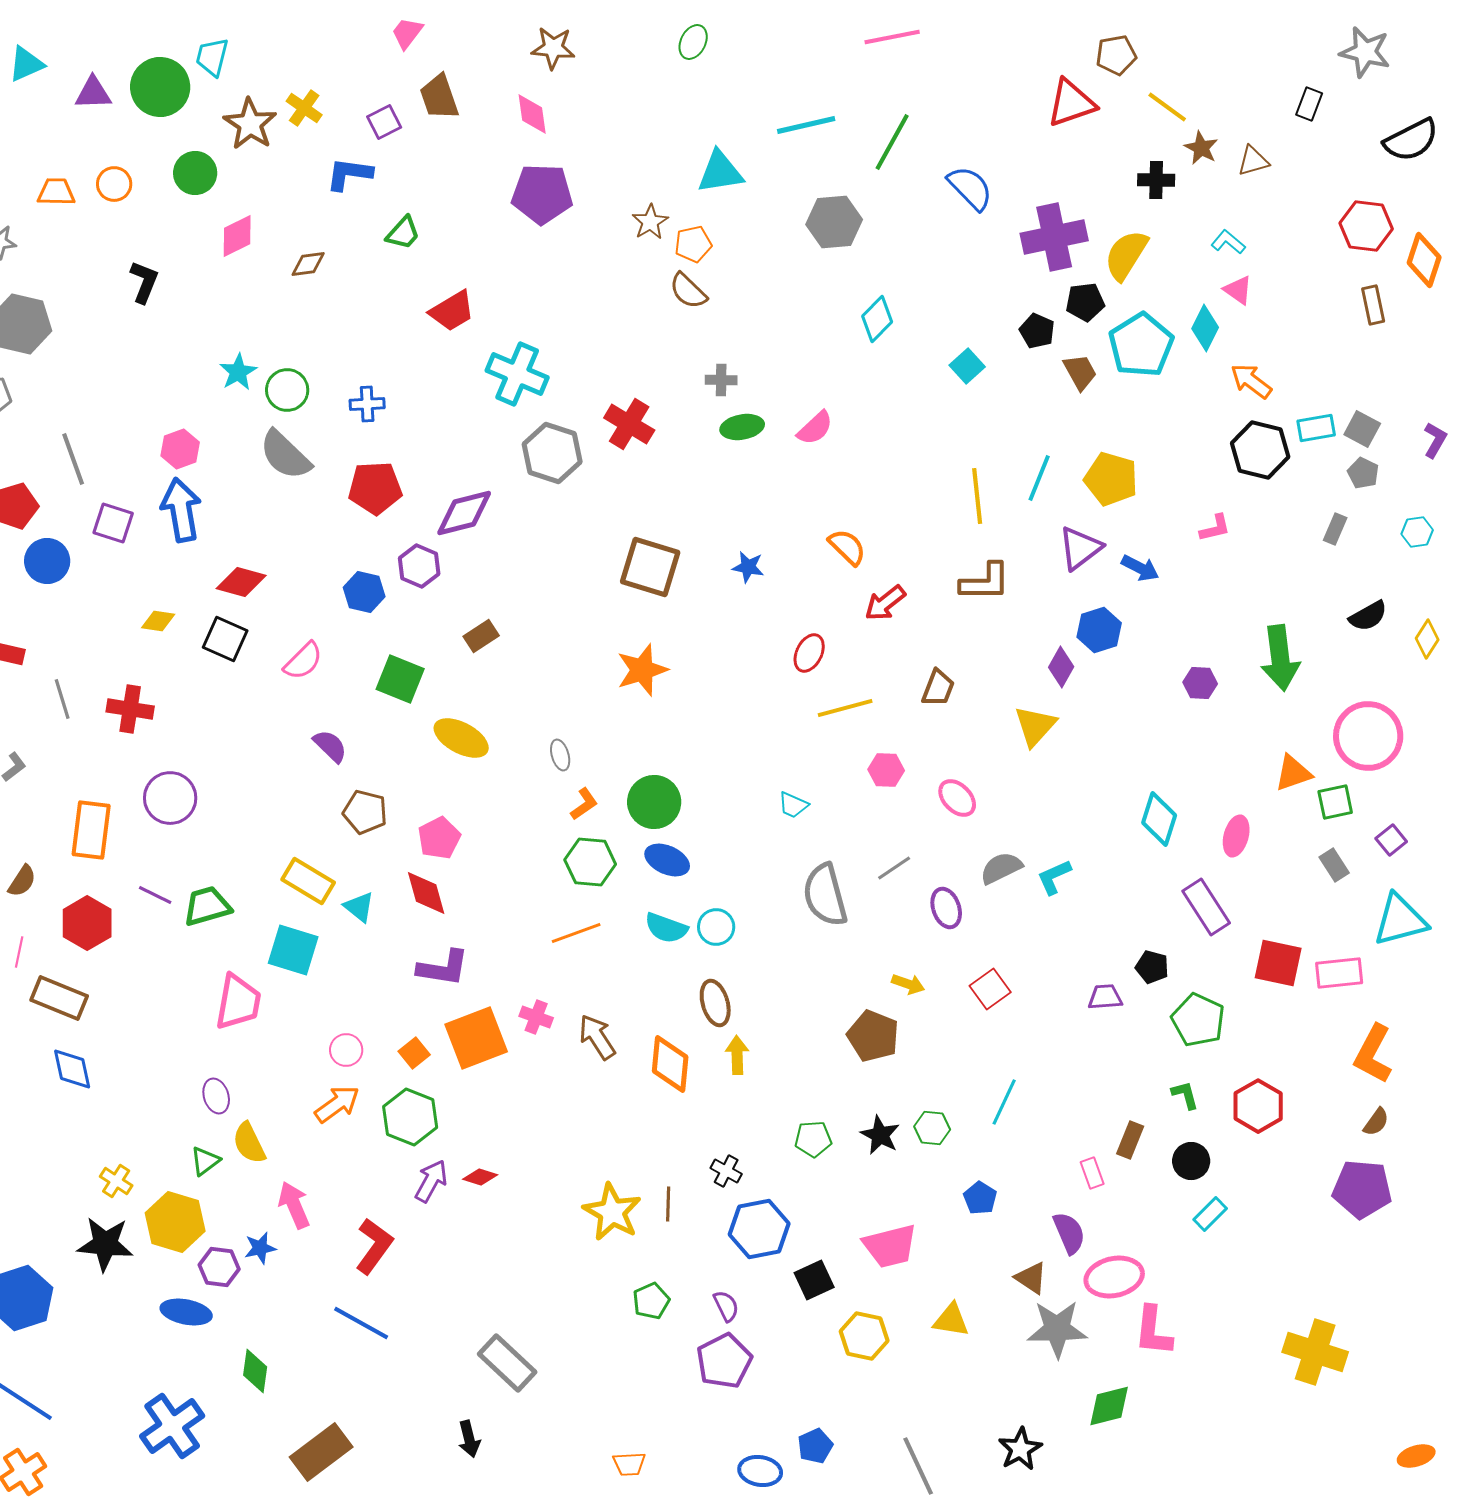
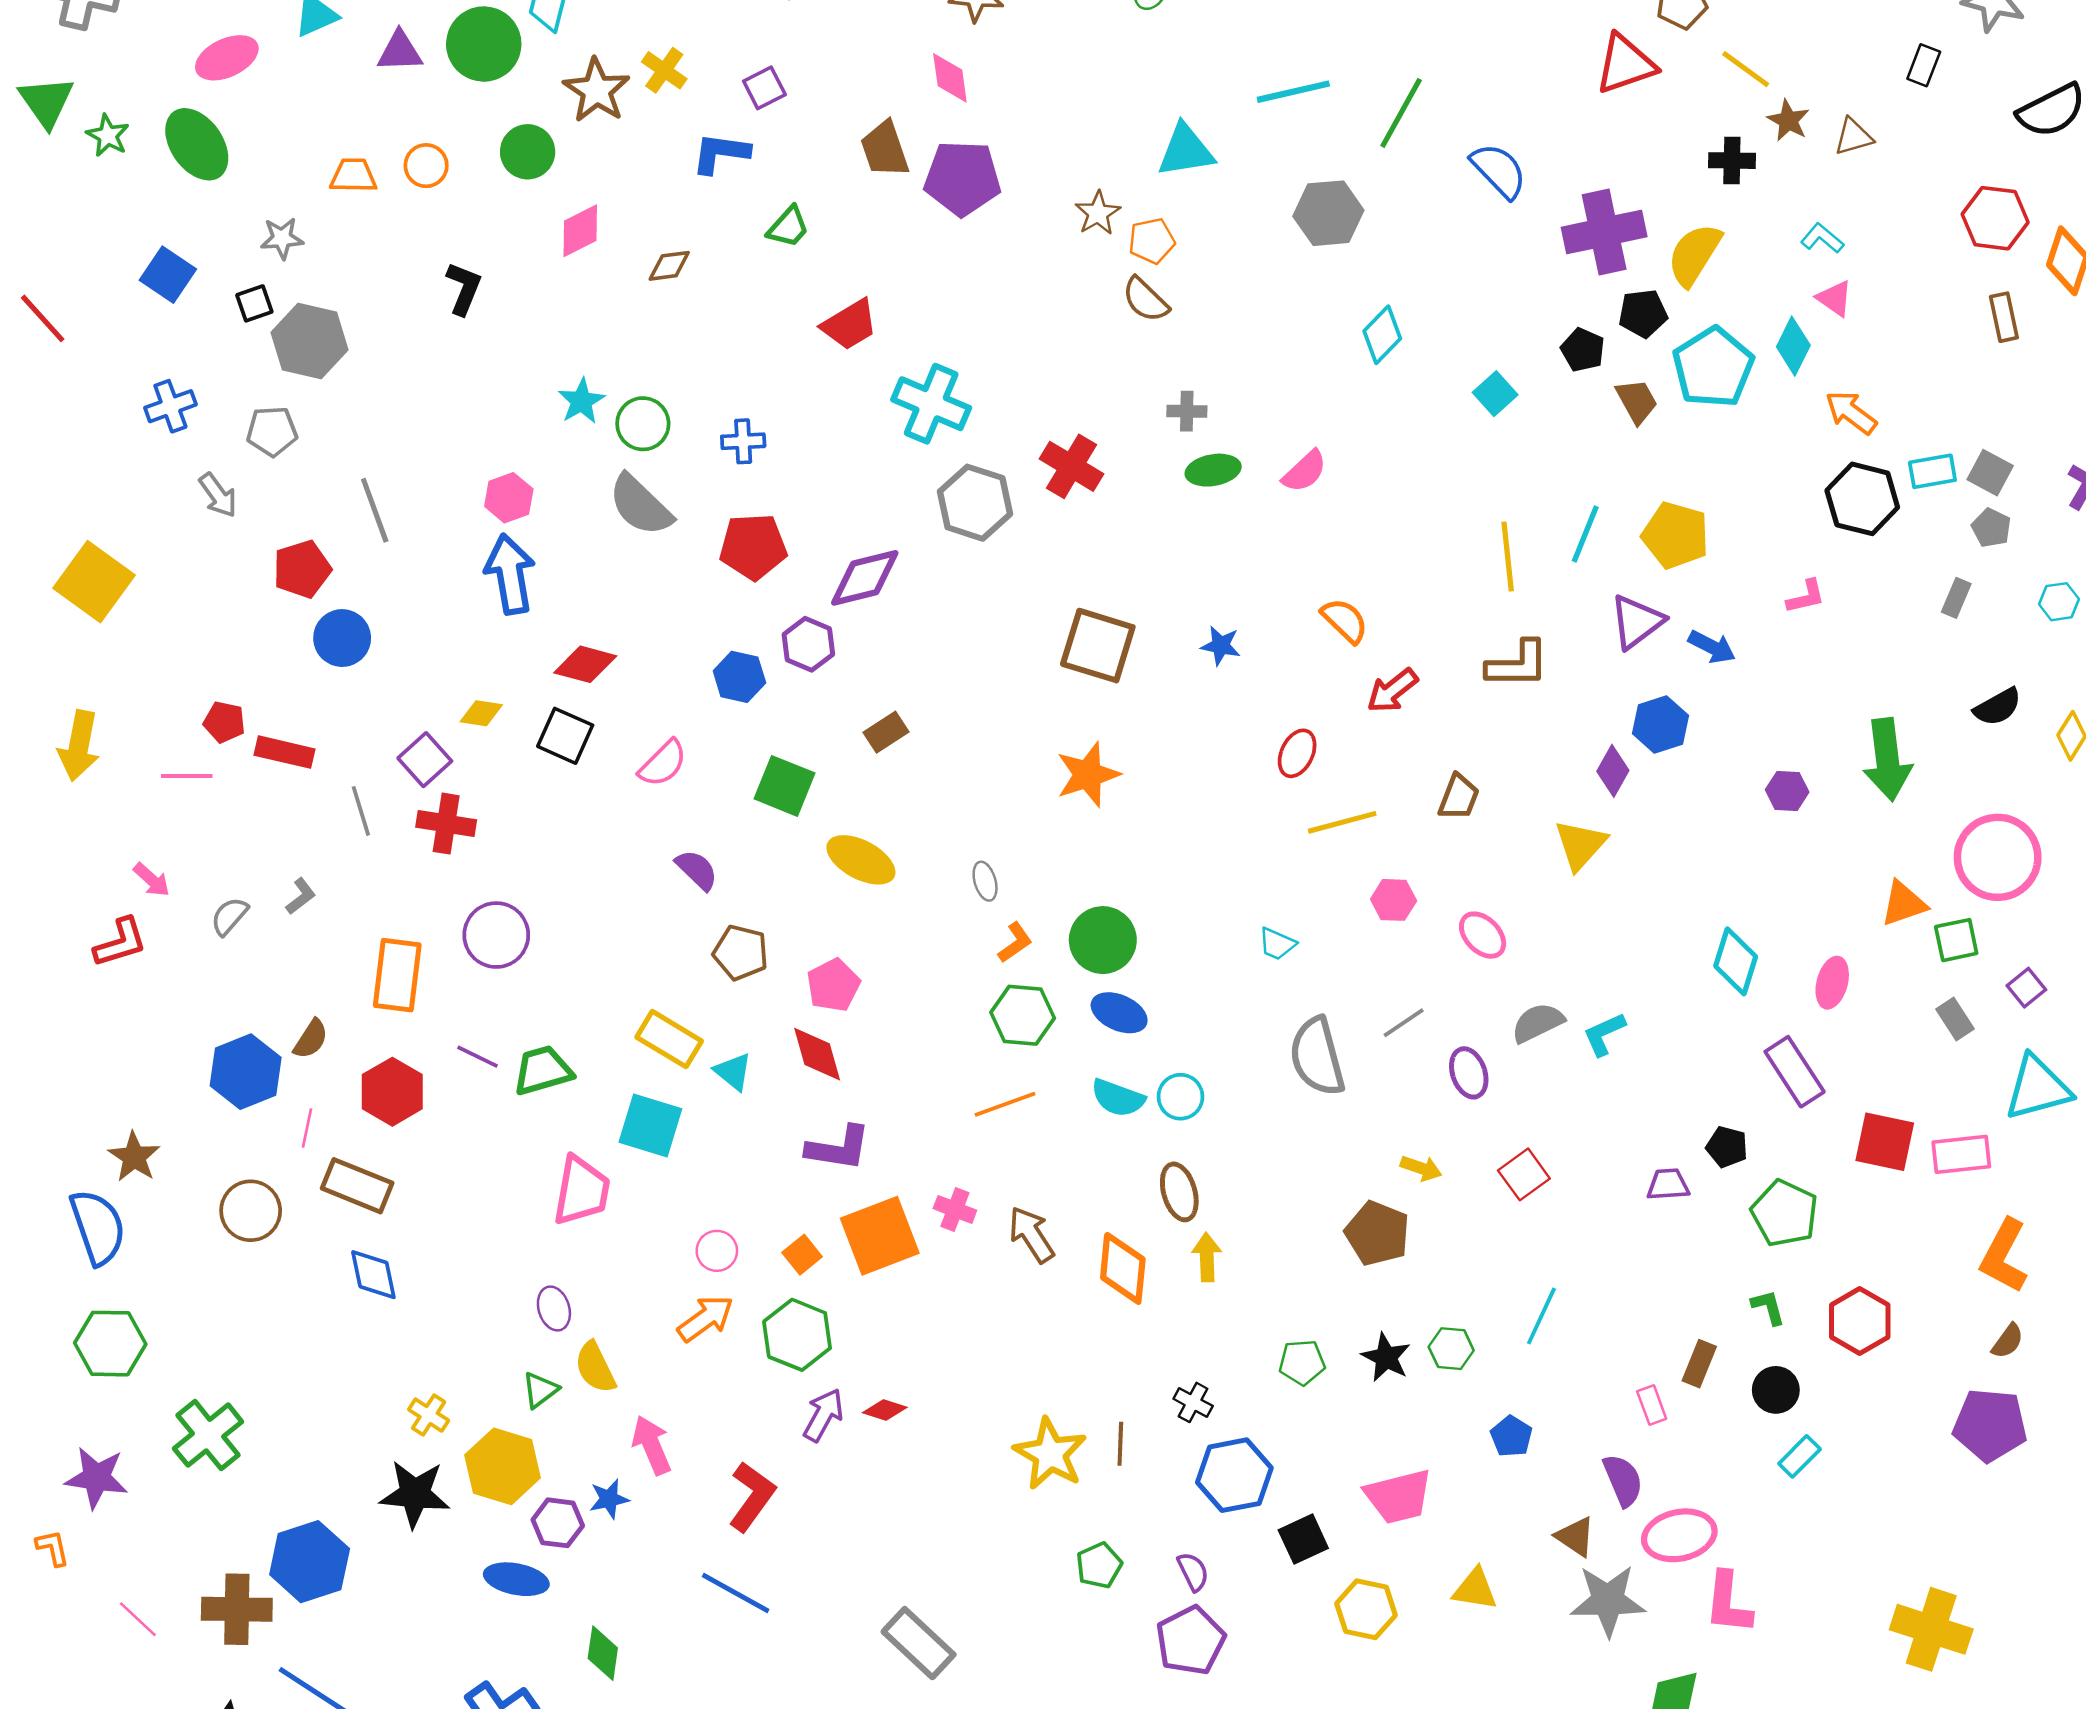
brown trapezoid: (439, 97) -> (885, 149), moved
purple square: (113, 523) -> (425, 760), moved, turned 30

